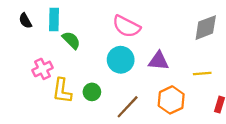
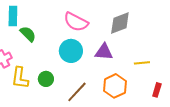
gray diamond: (206, 28) -> (120, 23), moved

